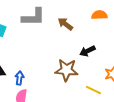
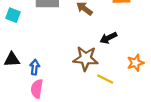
yellow line: (93, 90) -> (105, 79), moved

